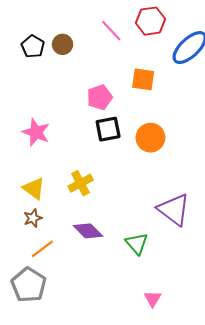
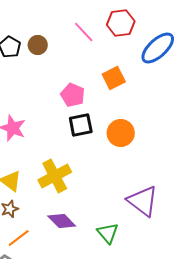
orange square: (143, 79) -> (114, 78), turned -35
pink pentagon: (100, 97) -> (73, 95), turned -30
yellow cross: (81, 183) -> (55, 176), size x1.4

